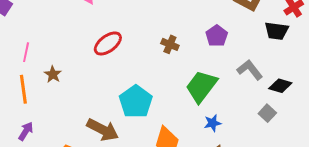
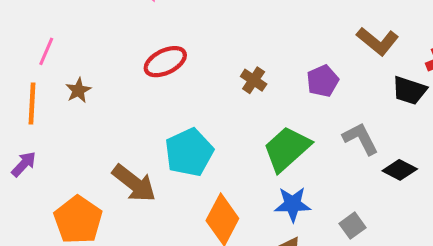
gray square: (267, 113) -> (352, 226), moved
blue star: (213, 123) -> (293, 204), size x1.4

